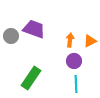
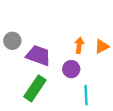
purple trapezoid: (34, 29) -> (38, 55), moved
purple circle: (74, 61) -> (71, 69), moved

